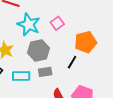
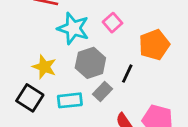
black line: (72, 62) -> (127, 74), moved
gray rectangle: (45, 72) -> (102, 91), turned -32

